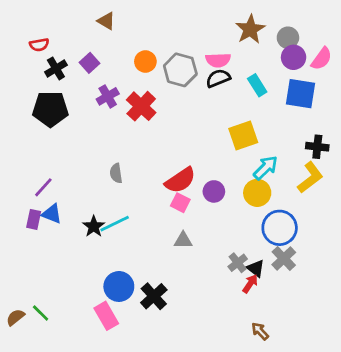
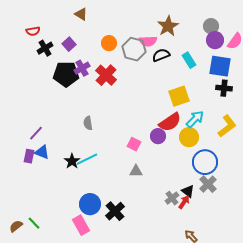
brown star: (250, 29) -> (168, 26), moved
pink semicircle: (218, 60) -> (148, 41), moved
black pentagon: (50, 109) -> (66, 74), moved
black cross: (317, 147) -> (224, 88), moved
red semicircle: (180, 180) -> (170, 122), moved
gray cross: (238, 263) -> (172, 198), moved

